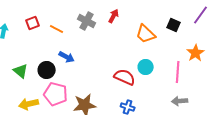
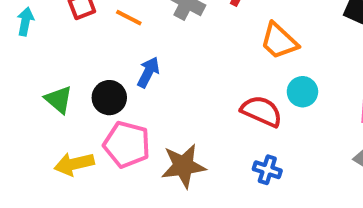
orange trapezoid: (146, 34) -> (279, 41), moved
blue arrow: (67, 57) -> (148, 72), turned -91

